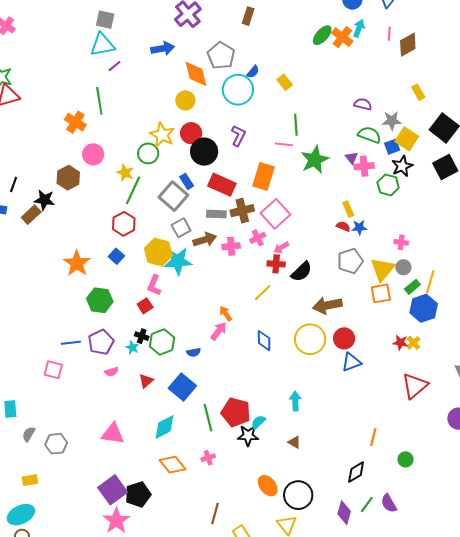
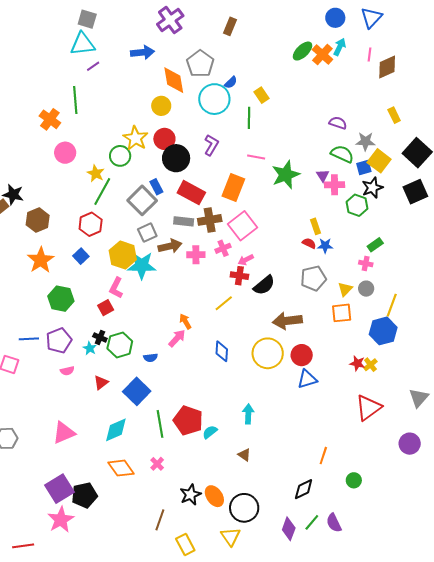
green line: (296, 125) -> (249, 118), moved
brown hexagon: (68, 178) -> (38, 220), moved
yellow triangle: (383, 269) -> (345, 289), size x0.6
green rectangle: (412, 287) -> (375, 245), moved
pink triangle: (113, 434) -> (64, 433), turned -35
black star: (248, 436) -> (190, 495), moved, turned -30
pink cross: (208, 458) -> (157, 464), turned -32

